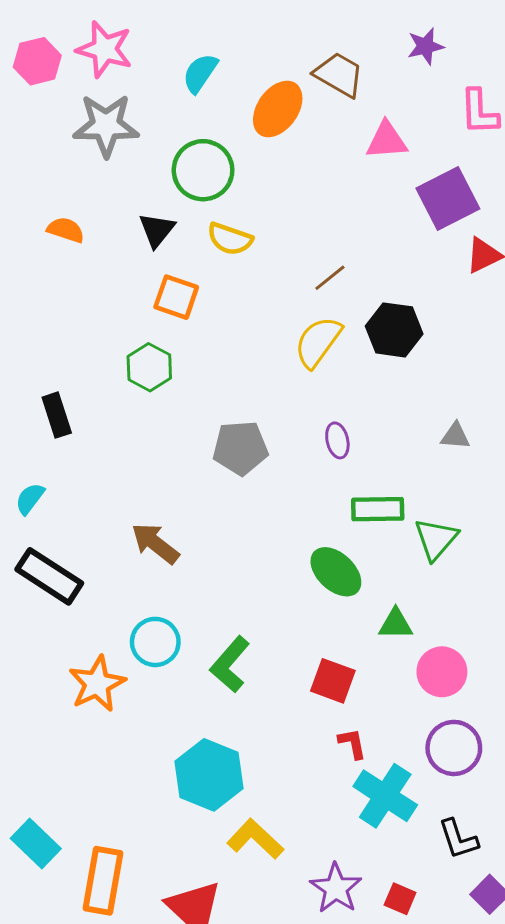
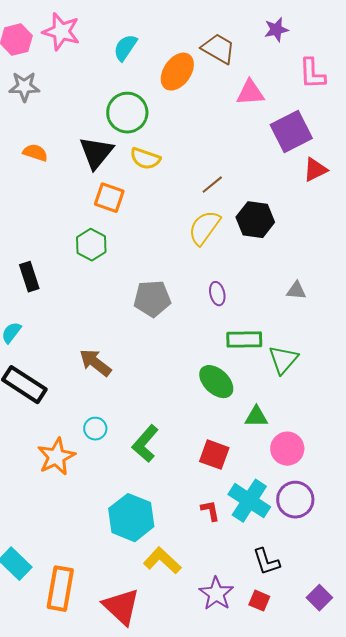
gray star: (106, 125) -> (24, 87), moved, size x0.7
black triangle: (157, 230) -> (96, 153), size x1.4
cyan circle: (155, 642) -> (95, 429), size x0.7
red L-shape: (352, 743) -> (210, 511), moved
cyan cross: (385, 796) -> (249, 501), moved
black L-shape: (458, 839) -> (266, 562), moved

